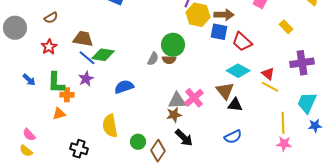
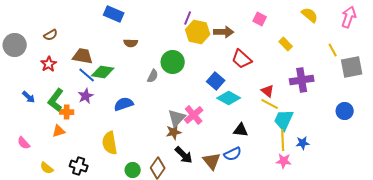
blue square: (219, 32) -> (216, 81), moved, turned 30
brown semicircle: (169, 60) -> (131, 43), moved
cyan diamond: (238, 71) -> (229, 98), moved
green L-shape: (56, 83) -> (56, 100), turned 35
brown triangle: (225, 91) -> (212, 161), moved
gray triangle: (177, 101) -> (177, 118), turned -42
cyan trapezoid: (307, 103) -> (284, 120), moved
black triangle: (235, 105) -> (241, 130), moved
blue star: (315, 126) -> (303, 143), moved
pink semicircle: (29, 135) -> (24, 143), moved
green circle: (138, 142) -> (133, 170), moved
yellow semicircle: (26, 151) -> (47, 168), moved

